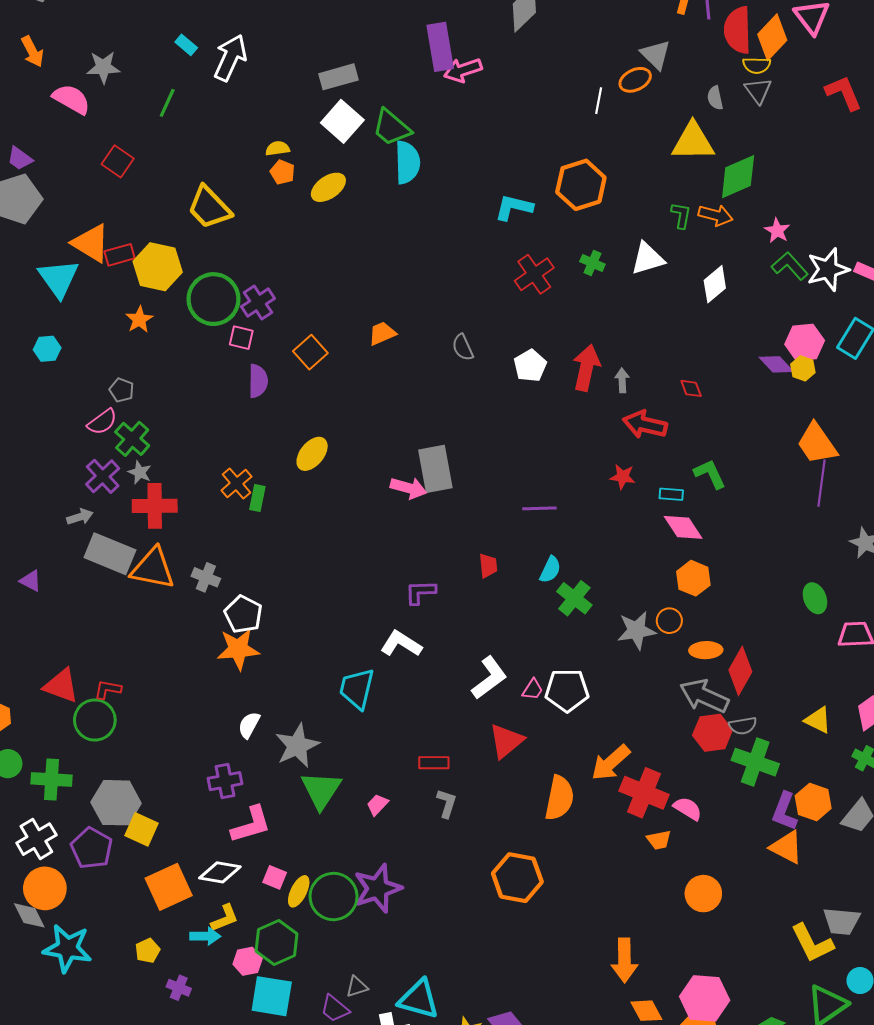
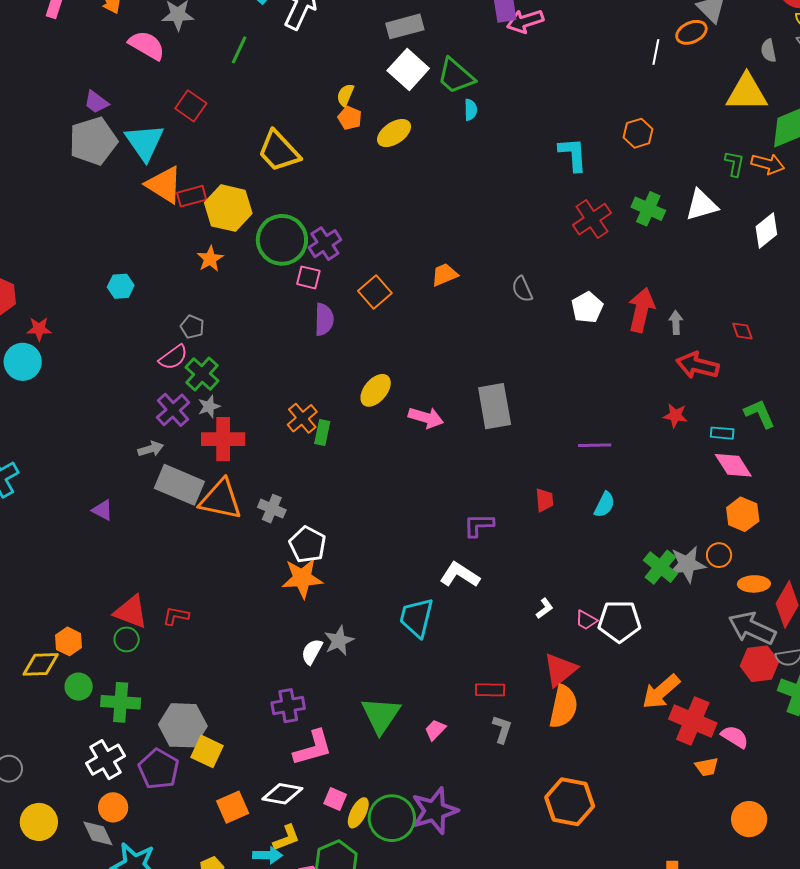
yellow semicircle: (278, 148) -> (345, 95), turned -60
cyan semicircle: (407, 162) -> (471, 110), size x0.5
orange hexagon: (581, 185) -> (638, 133), size x0.6
cyan L-shape: (514, 207) -> (573, 154), turned 72
green cross: (592, 263) -> (648, 209), size x1.4
cyan triangle: (59, 278) -> (145, 142), moved
gray star: (140, 472) -> (209, 406), turned 30
pink arrow: (408, 488) -> (426, 418), moved
green cross: (574, 598) -> (660, 567), moved
white L-shape: (489, 678) -> (545, 608), size x0.5
pink trapezoid: (533, 689) -> (586, 620), turned 85
green circle: (95, 720) -> (127, 639), moved, size x0.6
gray star: (297, 746) -> (339, 641), moved, size x0.7
orange semicircle: (559, 798) -> (563, 707), moved
orange square: (169, 887) -> (233, 807), size x0.7
orange circle: (45, 888) -> (113, 807), size x0.7

